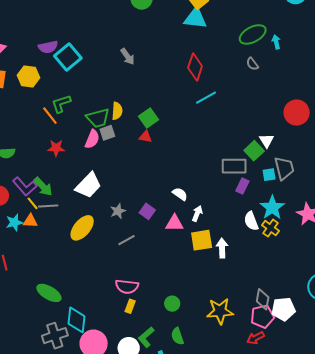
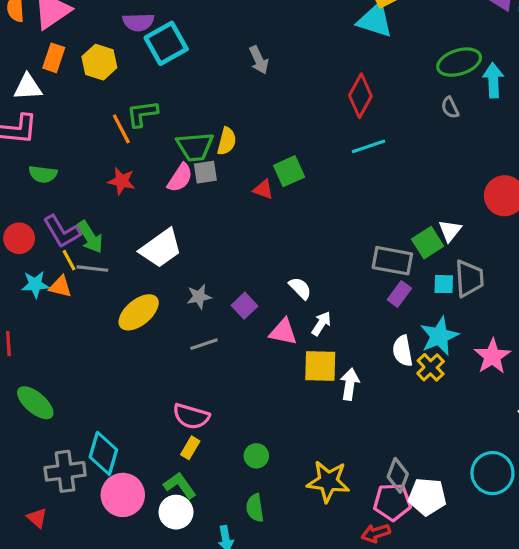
cyan arrow: (276, 42) -> (493, 80), size x1.5
green square: (149, 118) -> (289, 171), moved
green ellipse: (49, 293) -> (35, 403), moved
green L-shape: (146, 337) -> (180, 485), moved, turned 85

